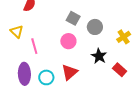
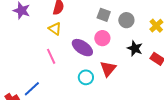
yellow triangle: (17, 32) -> (55, 29), moved
pink line: (34, 46) -> (51, 56), moved
purple ellipse: (24, 74) -> (82, 48), moved, turned -45

